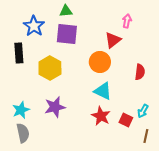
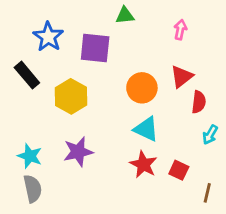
green triangle: (66, 11) -> (125, 15), moved
red triangle: (113, 40) -> (182, 76), moved
black rectangle: (19, 53) -> (27, 75), turned -36
cyan star: (21, 110) -> (30, 156), turned -30
cyan arrow: (143, 111) -> (210, 135), moved

